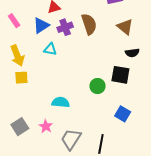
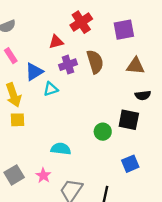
blue triangle: (41, 25) -> (34, 72), moved
brown triangle: (125, 27) -> (135, 66), turned -36
cyan triangle: (50, 49) -> (51, 89), turned -32
blue square: (123, 114) -> (130, 164), turned 35

